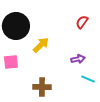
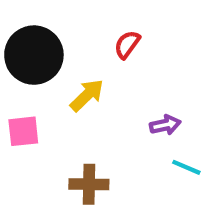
red semicircle: (82, 22) -> (127, 44), moved

